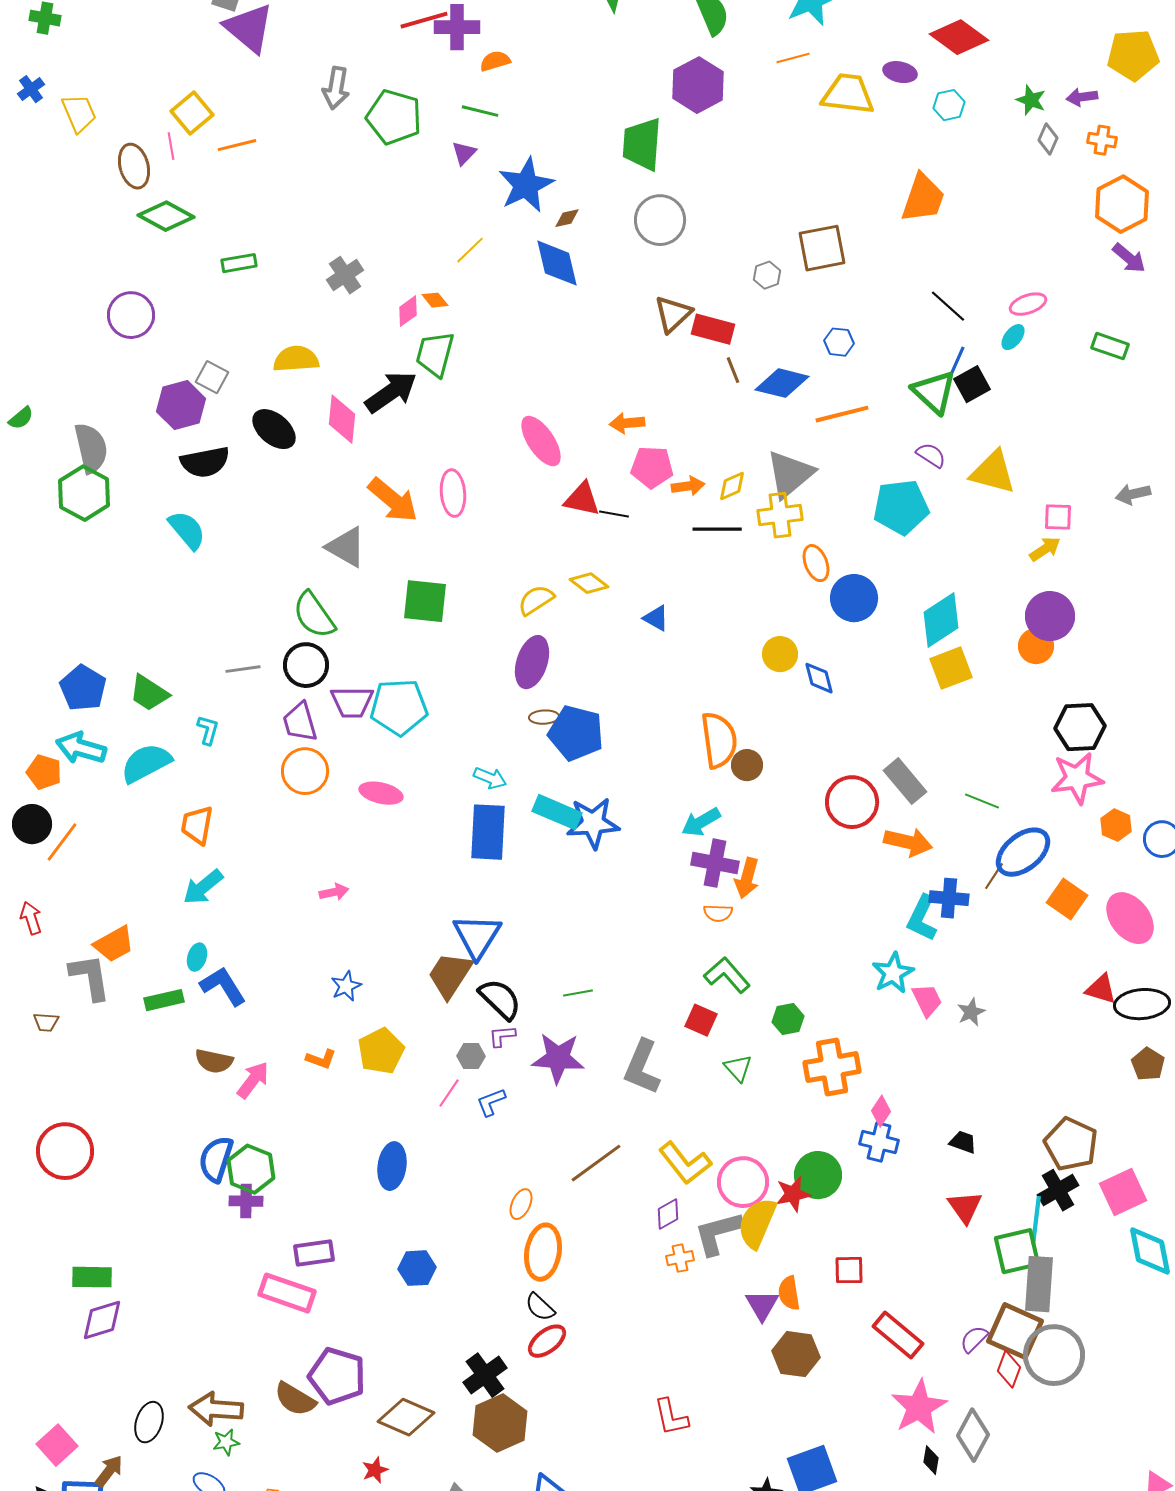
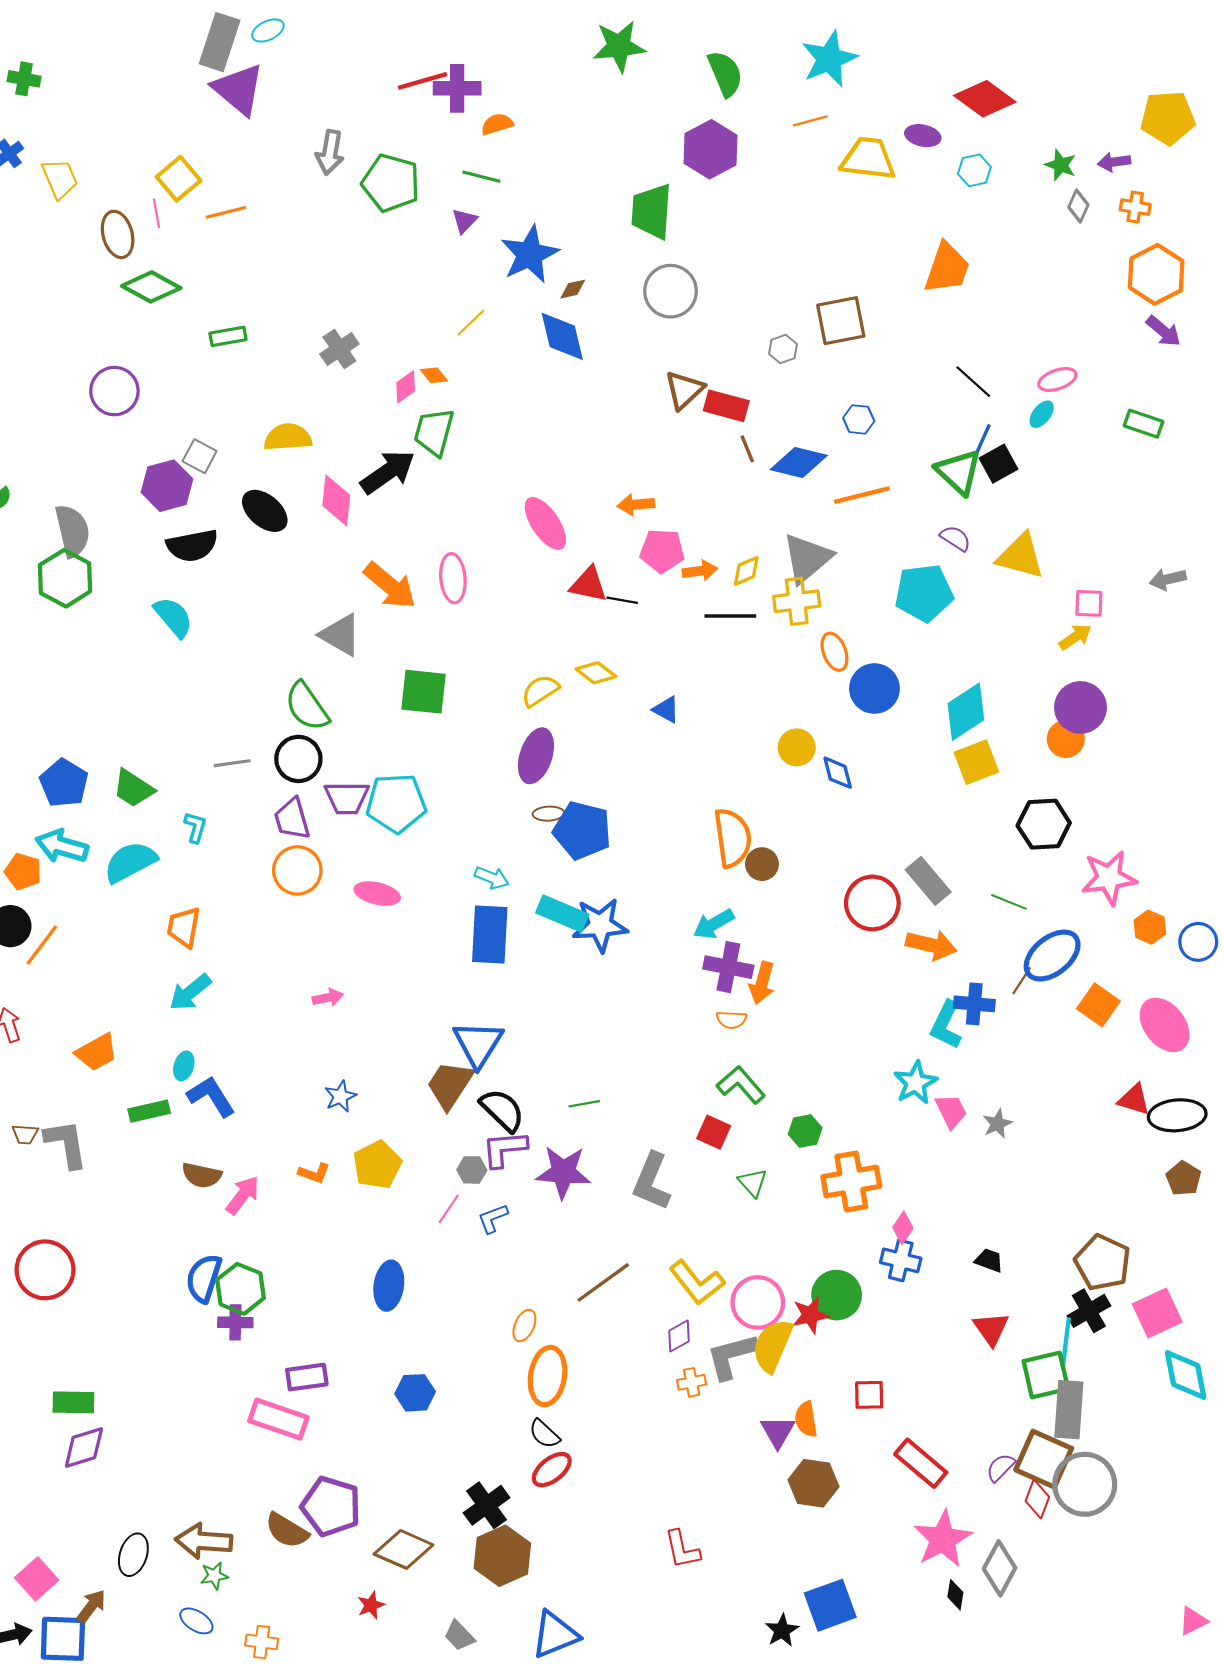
black hexagon: (1080, 727) -> (1044, 824), moved
gray L-shape: (90, 977) -> (66, 1144), moved
purple L-shape: (502, 1036) -> (504, 1149), size x1.6

